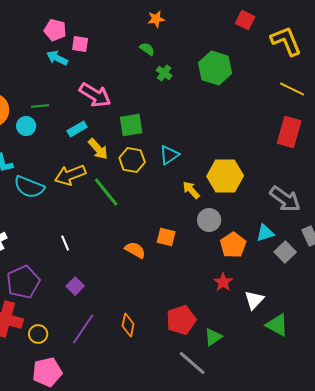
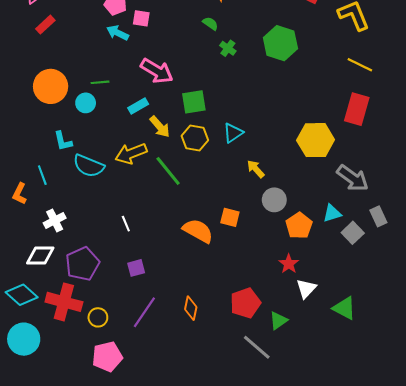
yellow hexagon: (225, 176) -> (316, 140), moved
orange semicircle: (135, 250) -> (198, 231), size x1.4
purple square: (75, 286) -> (136, 268), turned 30
white triangle: (254, 300) -> (306, 289), moved

